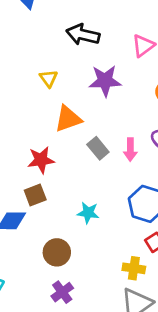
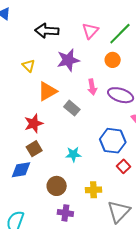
pink arrow: (130, 150) -> (92, 87), moved
yellow cross: (134, 268) -> (93, 190), moved
purple cross: (62, 292) -> (65, 213), turned -35

